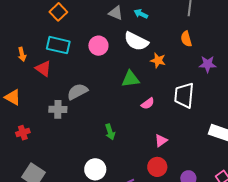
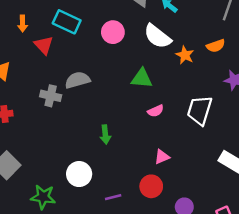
orange semicircle: (186, 39) -> (216, 46), turned -105
orange star: (158, 60) -> (185, 55), moved

